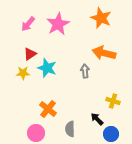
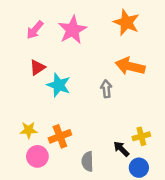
yellow star: (23, 73) -> (29, 130), moved
yellow cross: (113, 101) -> (141, 136), moved, turned -32
orange cross: (48, 109) -> (60, 136), turned 30
pink circle: (36, 133) -> (37, 156), moved

